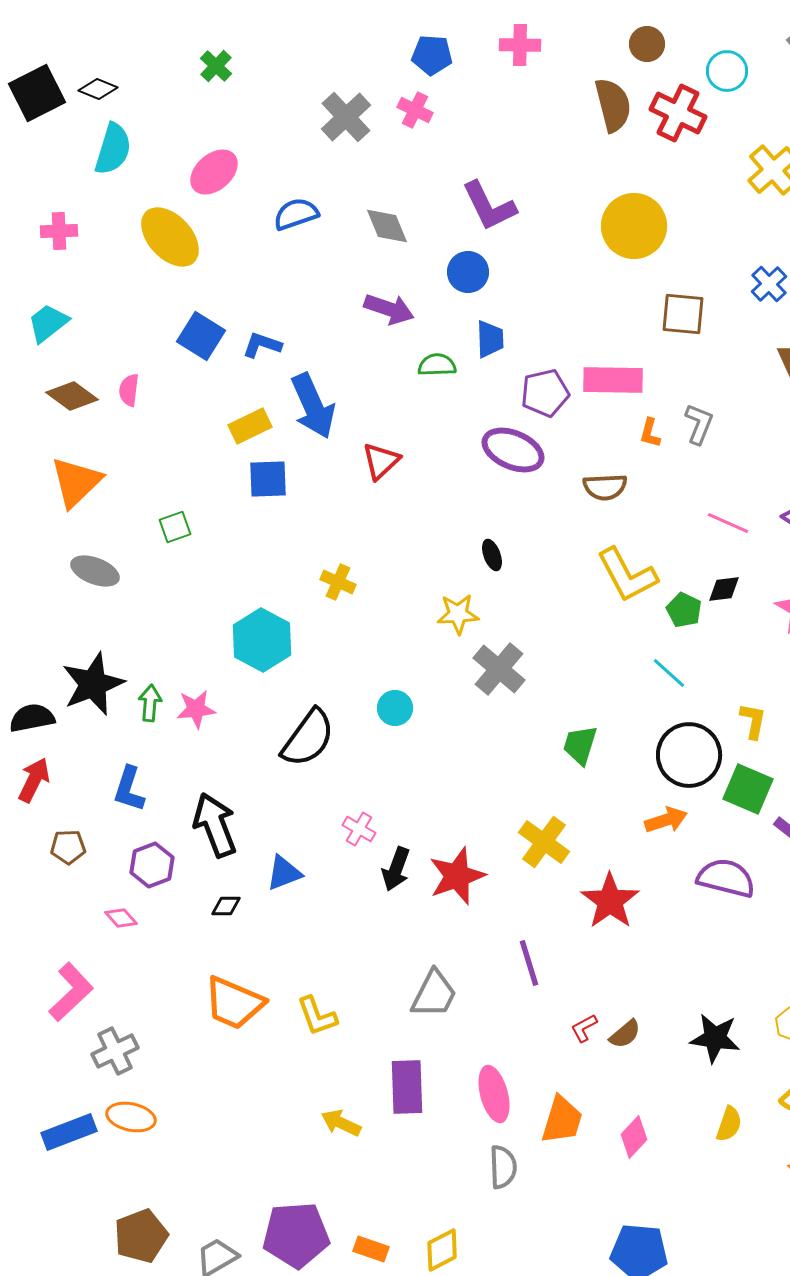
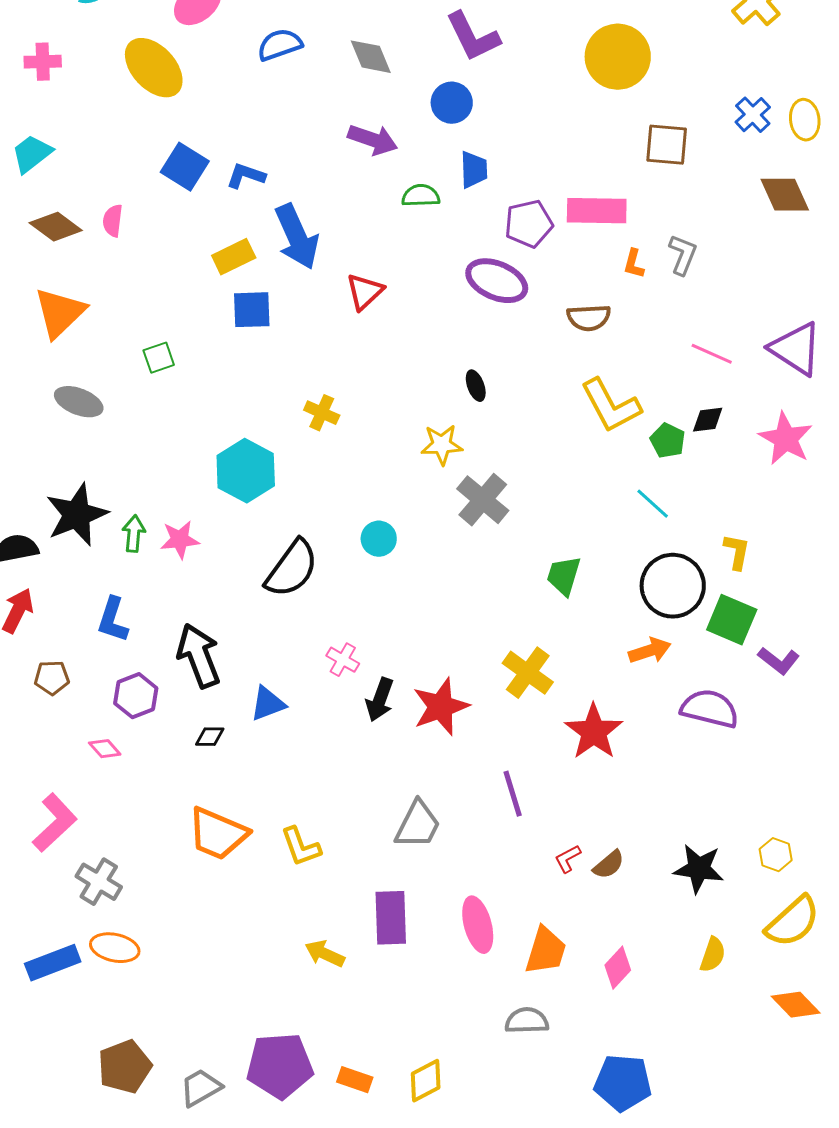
gray cross: (115, 1051) -> (99, 882), turned -33
gray semicircle: (503, 1167) -> (527, 1021), moved, turned -90

